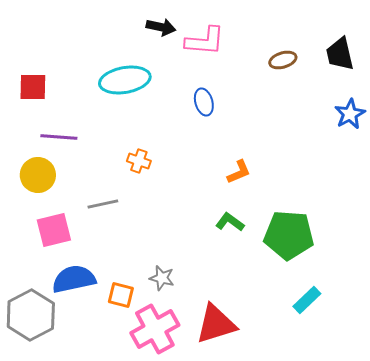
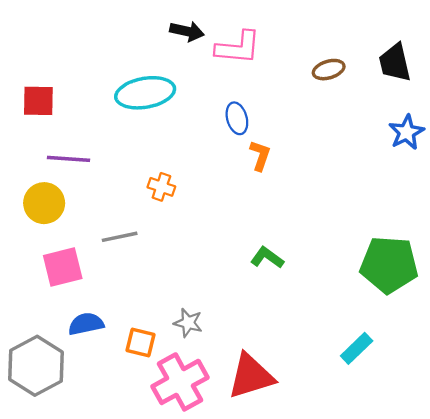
orange L-shape: (239, 172) -> (260, 155), moved, turned -48
green pentagon: (289, 235) -> (389, 265), moved
blue semicircle: (74, 279) -> (86, 324), size x0.7

